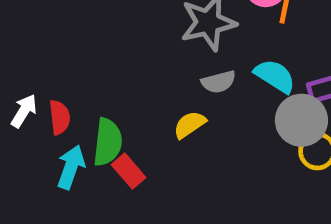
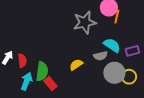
gray semicircle: (219, 82) -> (101, 56), moved
gray circle: (301, 120) -> (114, 73), moved

